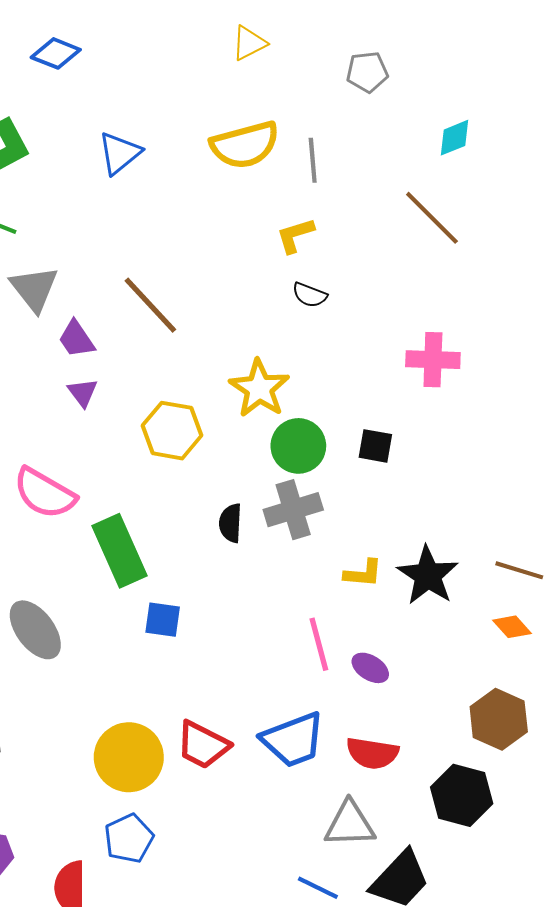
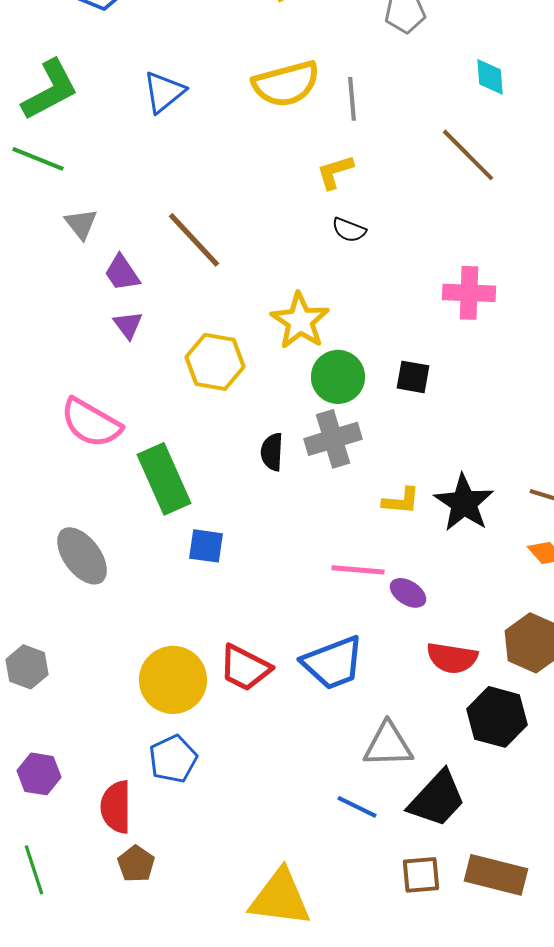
cyan diamond: (455, 138) -> (490, 77), turned -72
gray triangle: (34, 289) -> (81, 224), size x0.7
pink line: (319, 644) -> (358, 570), turned -70
red semicircle: (372, 753) -> (452, 658), moved

